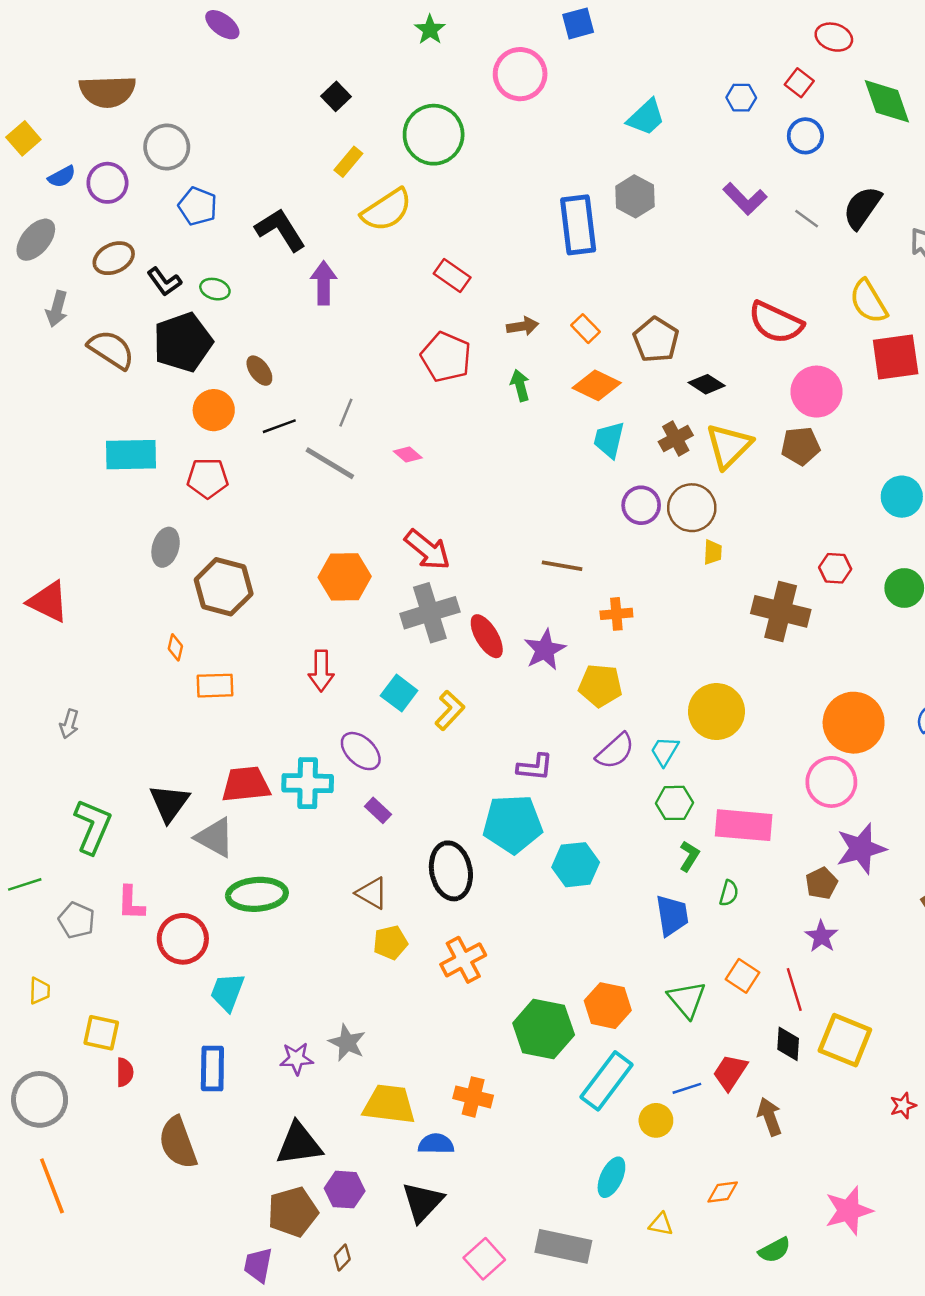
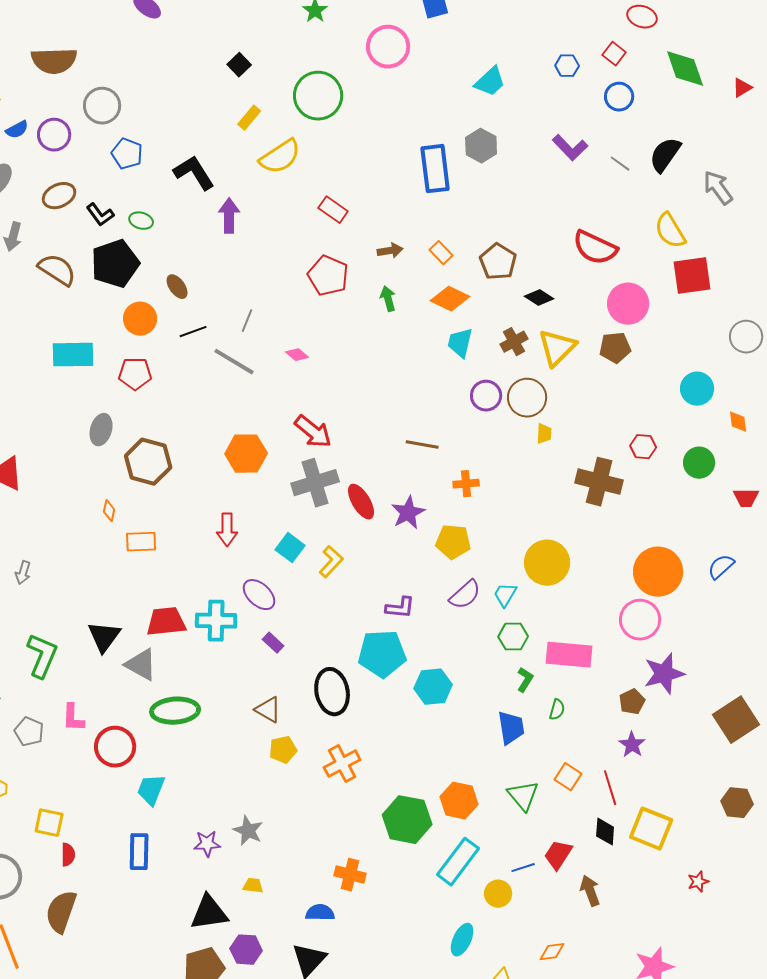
yellow trapezoid: (389, 1104) -> (253, 886), moved, size x0.5
brown semicircle: (178, 1143) -> (61, 912), moved, turned 39

